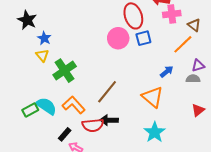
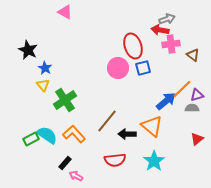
orange line: (183, 44) -> (182, 89), moved
blue arrow: (167, 72) -> (166, 101), size x1.5
black arrow: (109, 120) -> (127, 134), moved
red semicircle: (93, 125) -> (115, 160), moved

